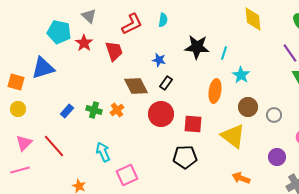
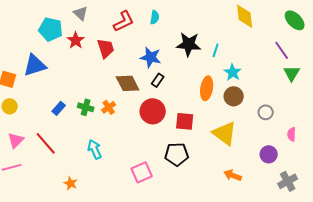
blue star: (159, 60) -> (151, 57), size x1.5
brown circle: (248, 107) -> (234, 96), moved
pink square: (127, 175) -> (142, 172), moved

